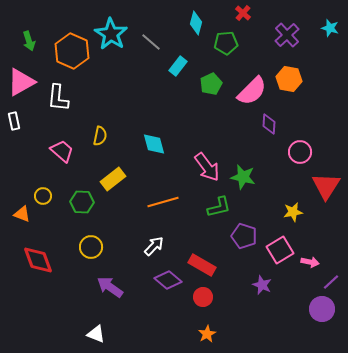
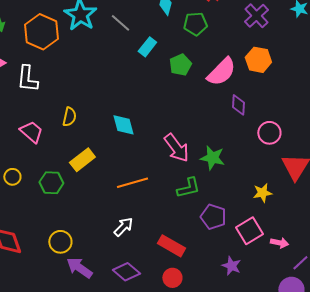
yellow circle: (91, 247) -> (60, 242), moved
purple diamond: (168, 280) -> (126, 272), moved

